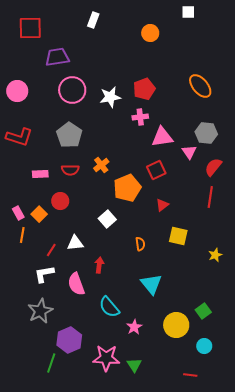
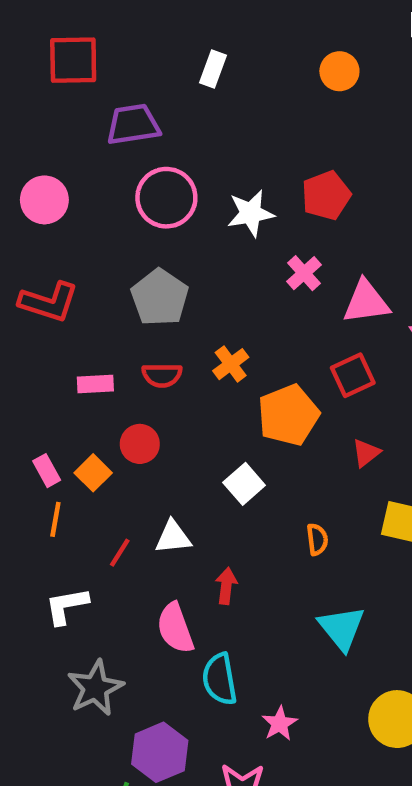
white rectangle: (93, 20) -> (213, 69), moved
pink cross: (140, 117) -> (304, 273), moved, turned -35
white L-shape: (44, 274) -> (67, 606), moved
cyan semicircle: (109, 307) -> (220, 679), moved, turned 30
pink star: (134, 327) -> (280, 723), moved

